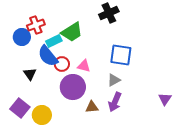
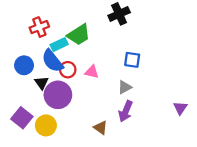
blue circle: (22, 37) -> (24, 65), moved
blue square: (121, 55) -> (132, 60), size x0.7
black triangle: (30, 74) -> (42, 83), moved
purple circle: (73, 87) -> (58, 95), moved
brown triangle: (92, 107) -> (101, 128), moved, turned 40

